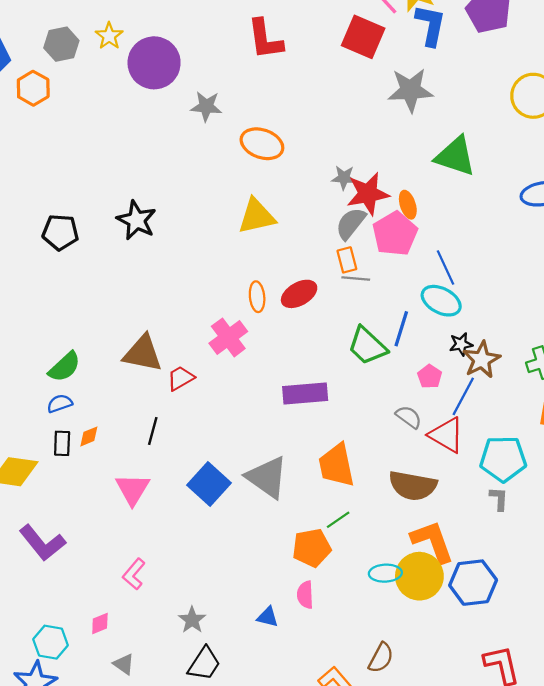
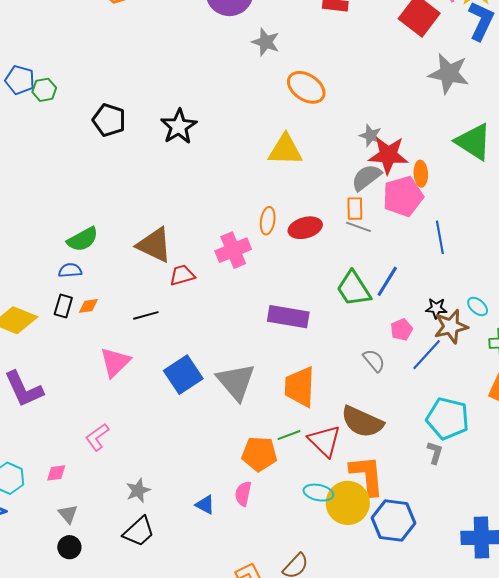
cyan ellipse: (441, 301) -> (478, 306), moved, size x0.6
black line: (153, 431) -> (146, 315), turned 45
red triangle: (446, 435) -> (325, 441), moved

